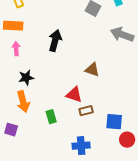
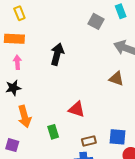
brown triangle: (92, 70) -> (116, 79), moved
black star: (26, 78) -> (13, 88), moved
brown rectangle: (86, 111) -> (89, 141), moved

